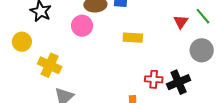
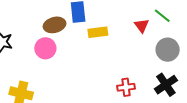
yellow rectangle: (133, 38) -> (98, 32), moved
black cross: (179, 82) -> (166, 85), moved

